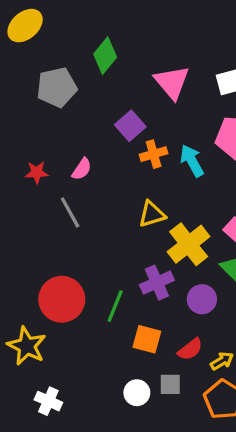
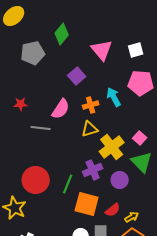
orange cross: (154, 154) -> (91, 105), moved
pink semicircle: (82, 169) -> (61, 109), moved, size x1.5
gray line: (70, 212) -> (41, 128), turned -54
orange square: (147, 339) -> (87, 204), size x1.4

